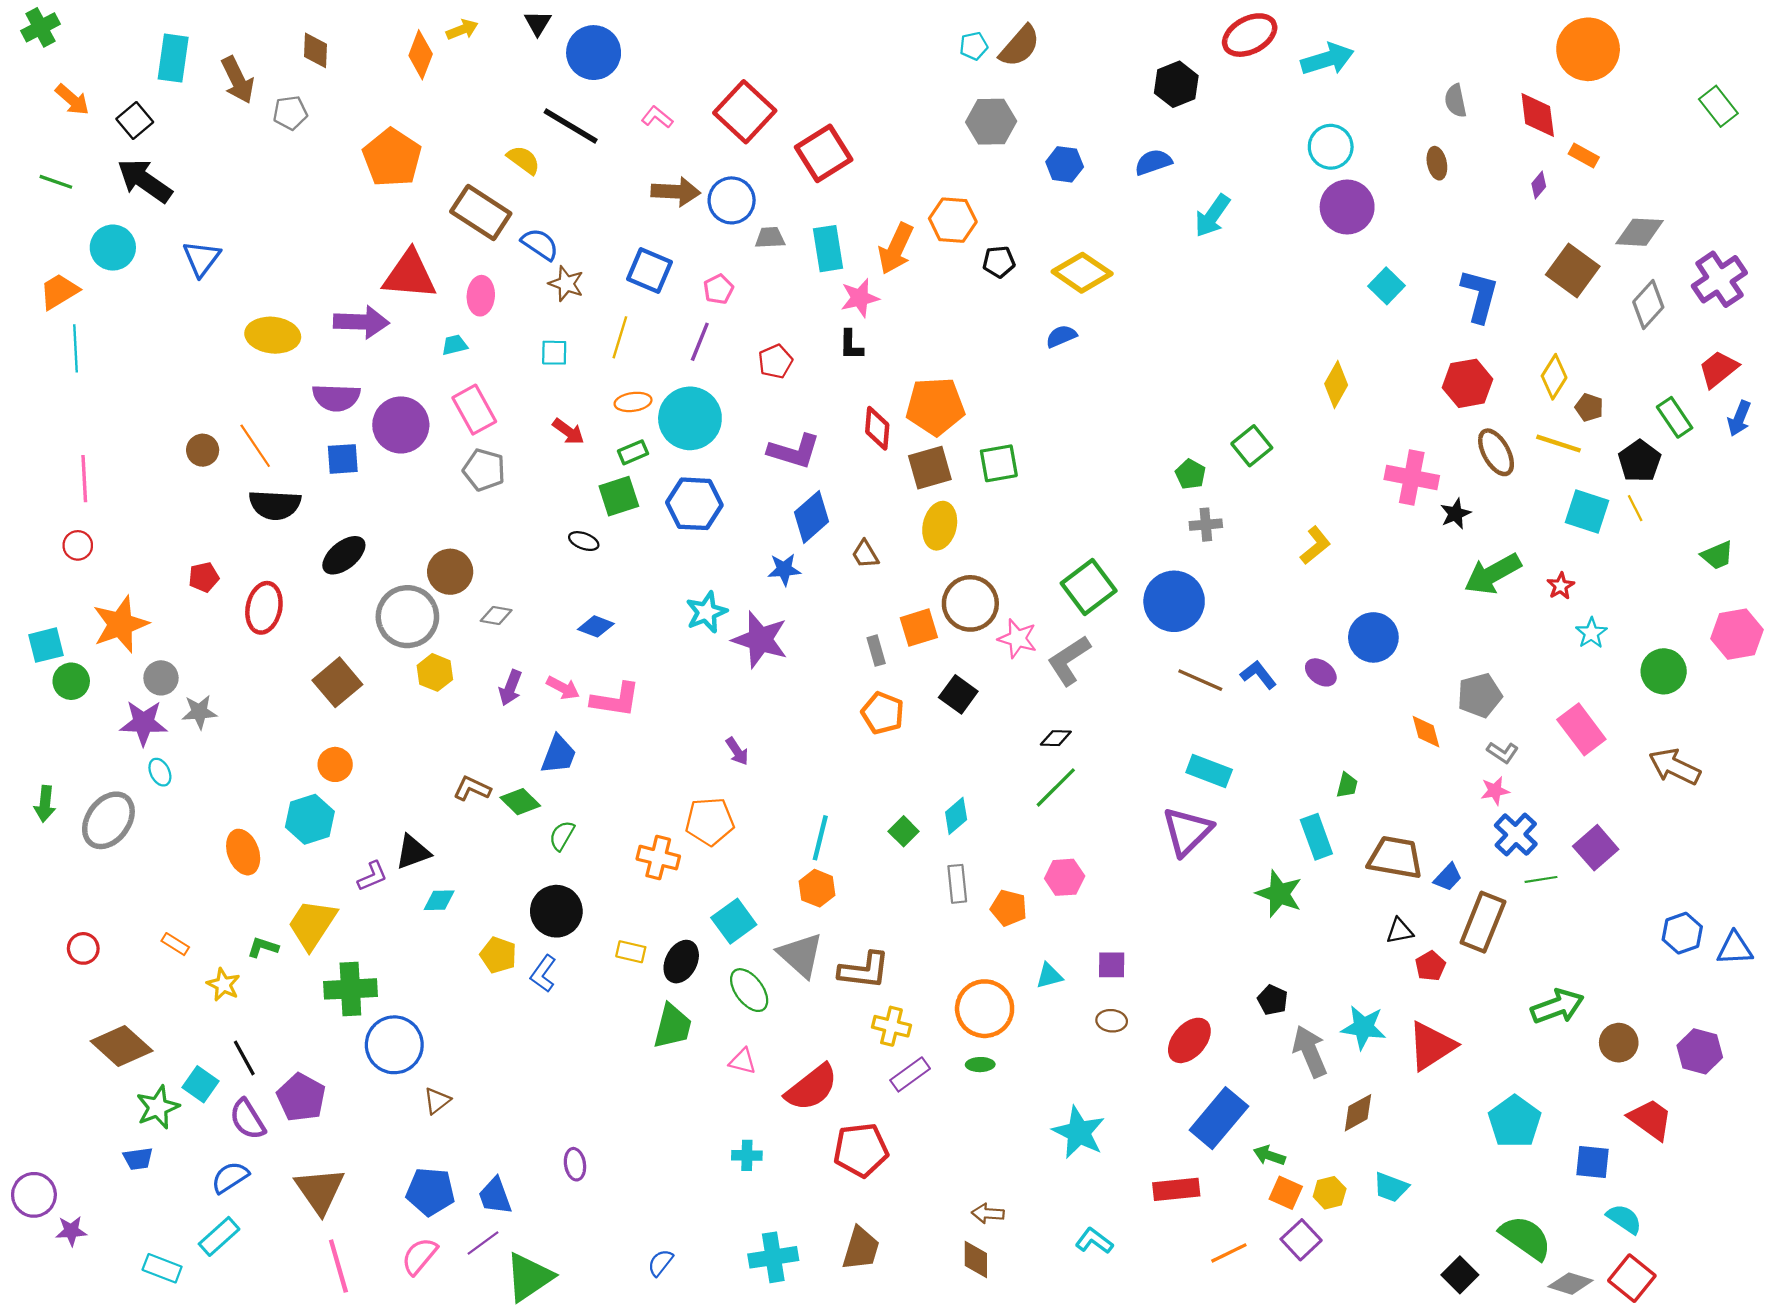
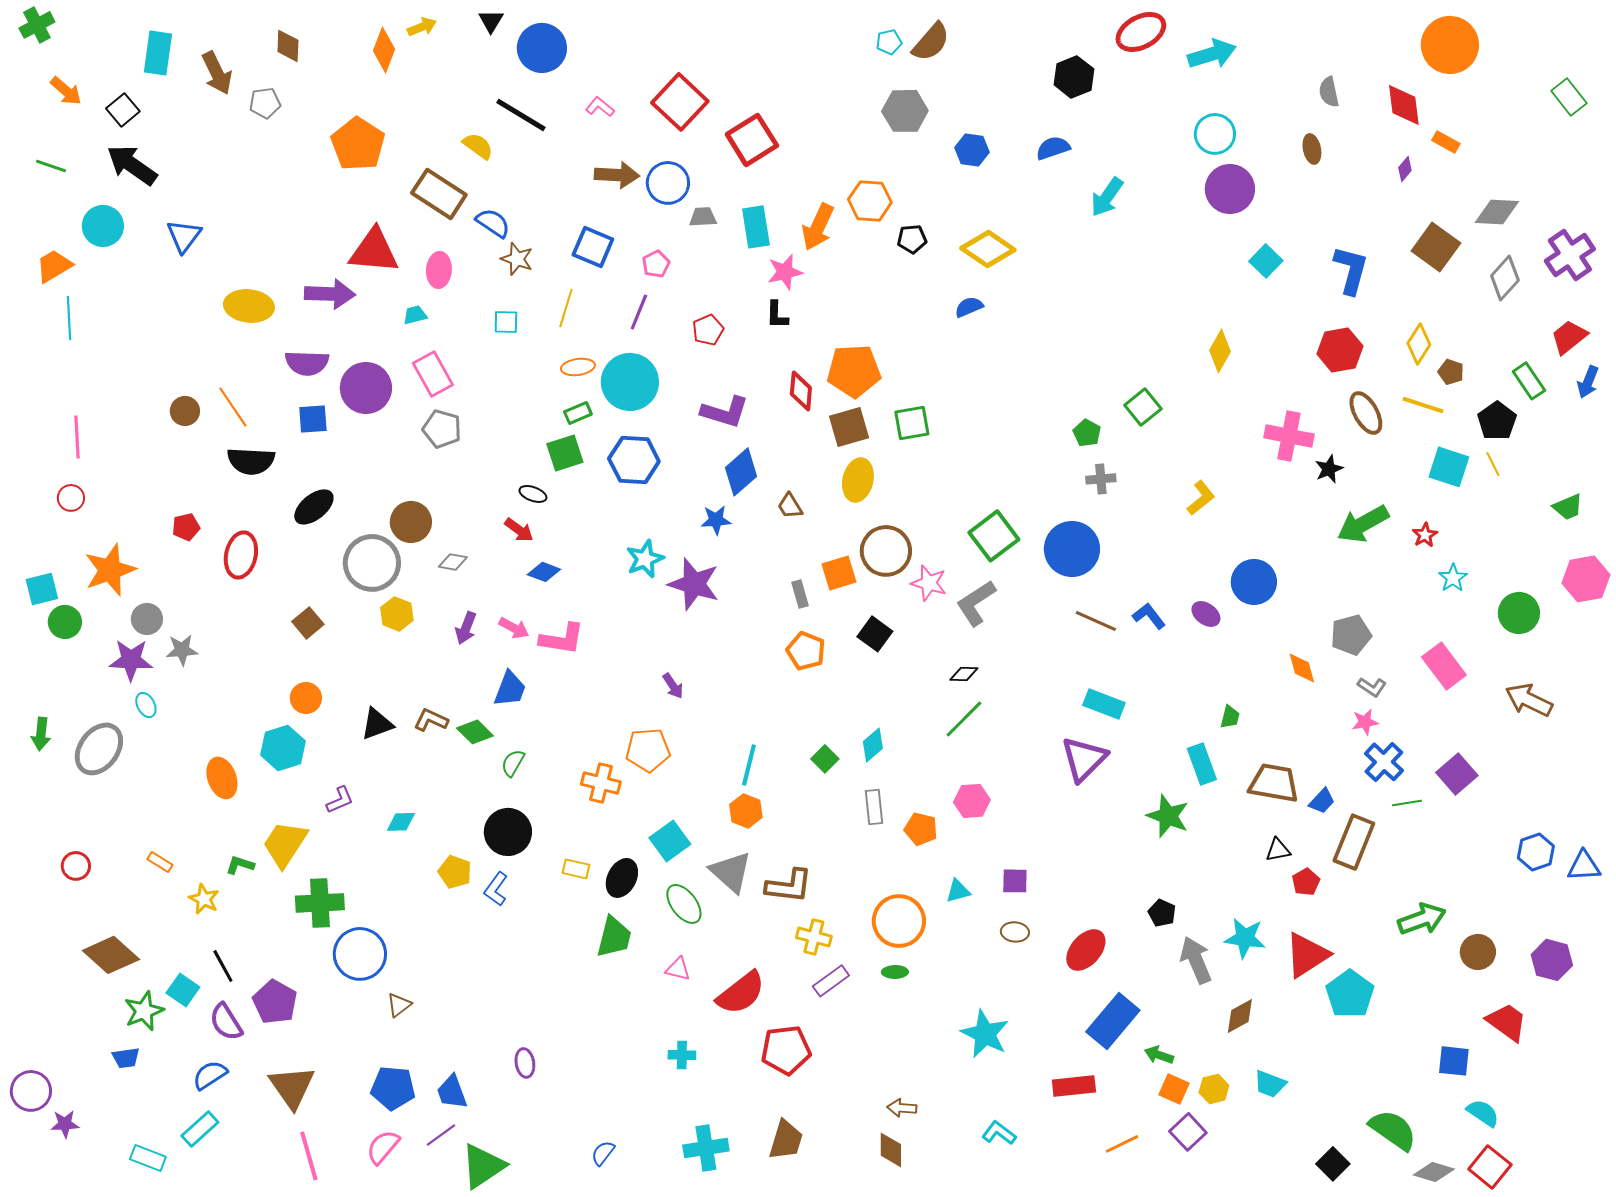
red arrow: (568, 432) -> (519, 530), moved
brown square: (337, 682) -> (308, 623), size x0.7
black triangle: (413, 852) -> (377, 724), moved
cyan pentagon: (1515, 1121) -> (1350, 994), moved

